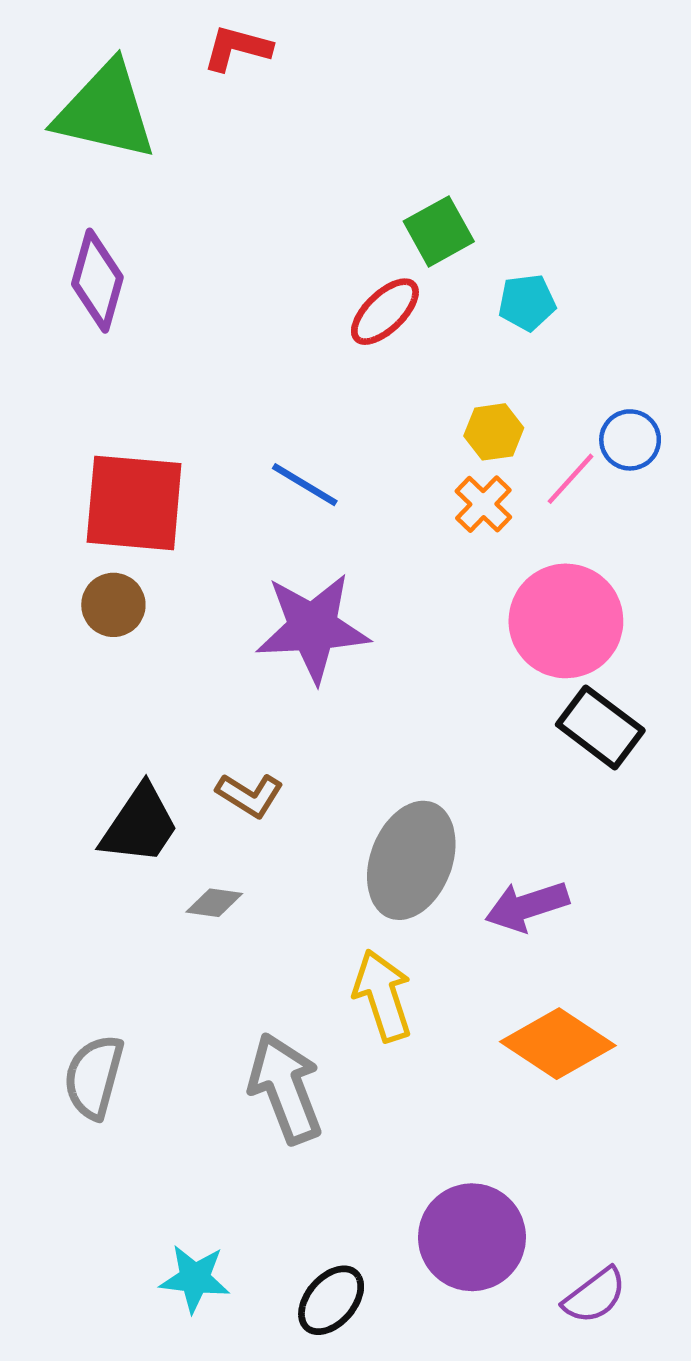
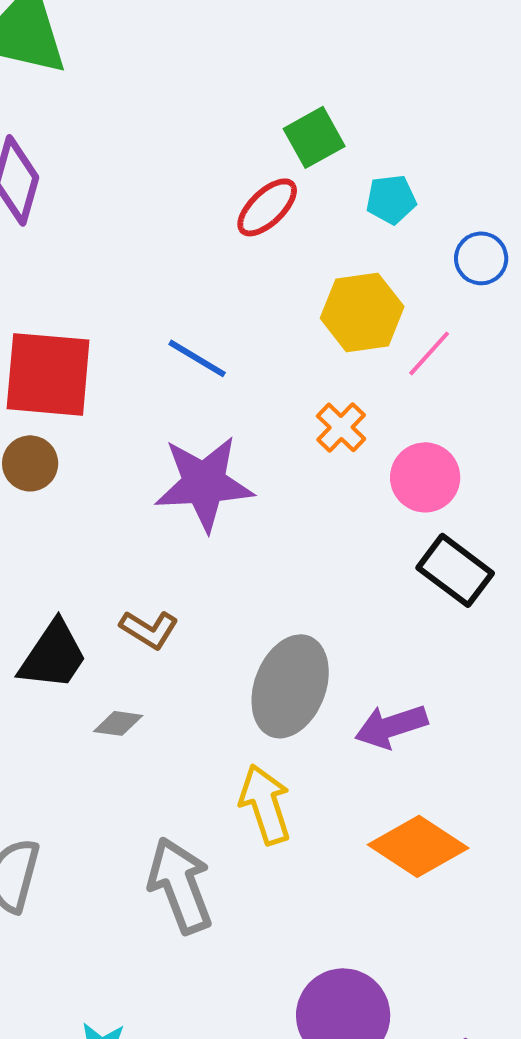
yellow hexagon: (494, 432) -> (362, 312), size x1.6
blue circle: (630, 440) -> (481, 258), moved
orange cross: (483, 504) -> (341, 427), moved
pink circle: (566, 621) -> (425, 477), size x0.7

